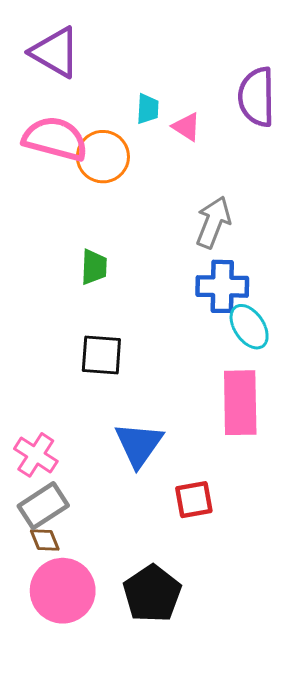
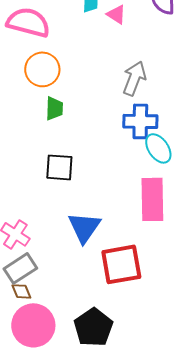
orange circle: (103, 157) -> (42, 69), moved
red square: (194, 500) -> (121, 264), size x1.6

